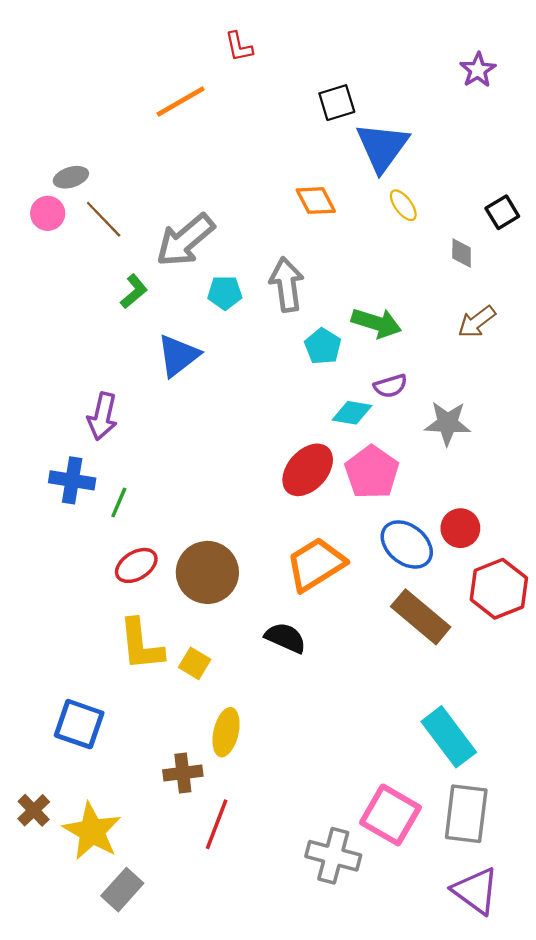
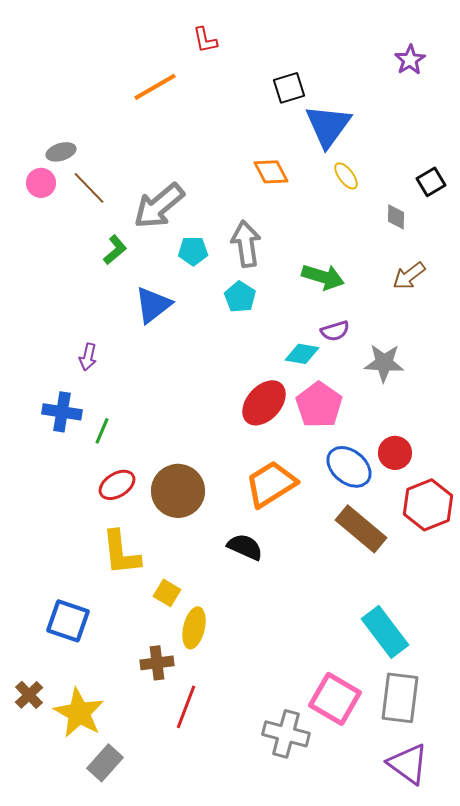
cyan pentagon: (323, 346) -> (240, 297), moved
purple arrow: (102, 416) -> (88, 357), size x0.7
yellow square: (195, 663) -> (167, 593), moved

